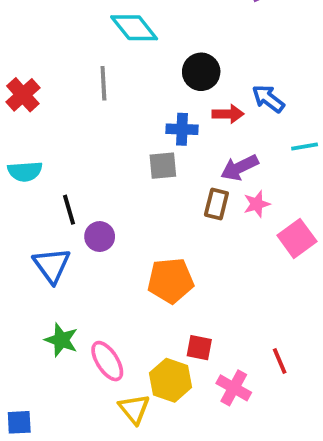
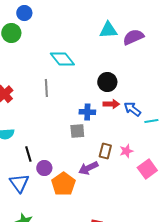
black circle: (201, 72) -> (107, 82), moved
blue arrow: (268, 99) -> (132, 109), moved
purple arrow: (239, 168) -> (88, 168), moved
orange pentagon: (171, 281) -> (63, 184), moved, turned -30

